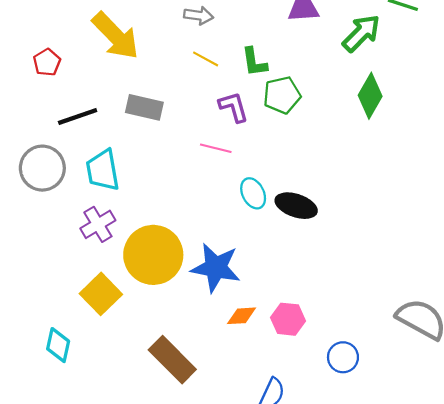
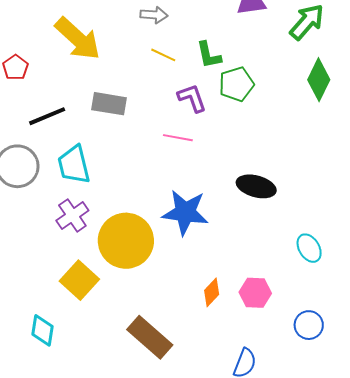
cyan ellipse: (253, 193) -> (309, 248), moved
blue star: (216, 268) -> (185, 212), moved
orange diamond: (241, 316) -> (212, 292), turned -40

